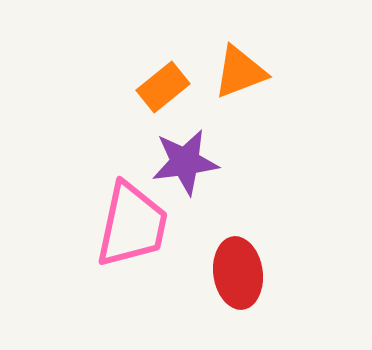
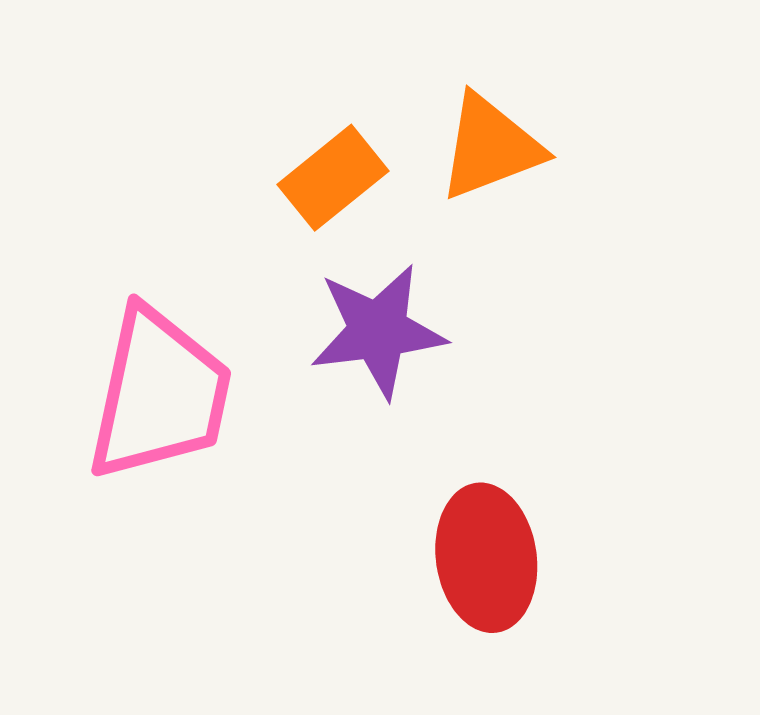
pink trapezoid: (132, 225) -> (159, 394), moved

